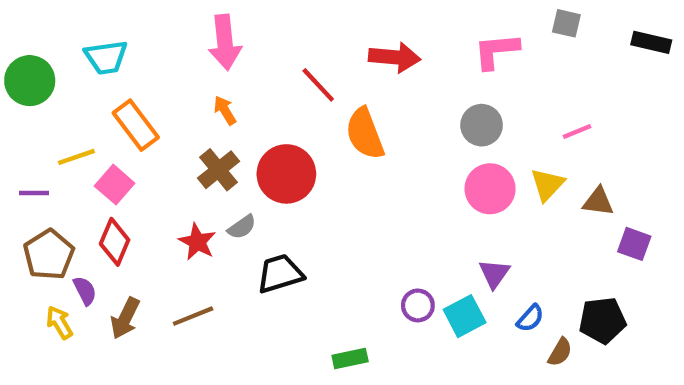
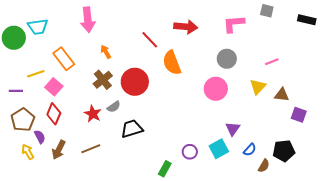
pink arrow: (225, 42) -> (88, 20), moved
cyan trapezoid: (106, 57) -> (38, 27), moved
pink circle: (490, 189) -> (216, 89), moved
purple circle: (418, 305) -> (190, 152), moved
green rectangle: (350, 358) -> (165, 169), turned -49

